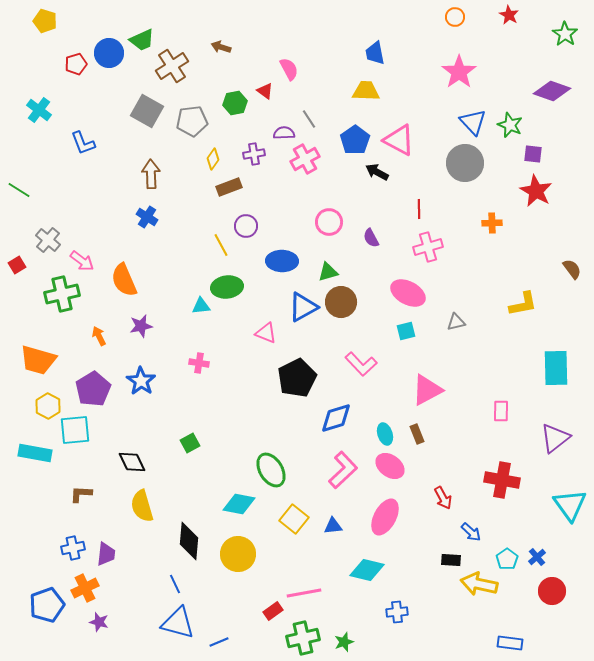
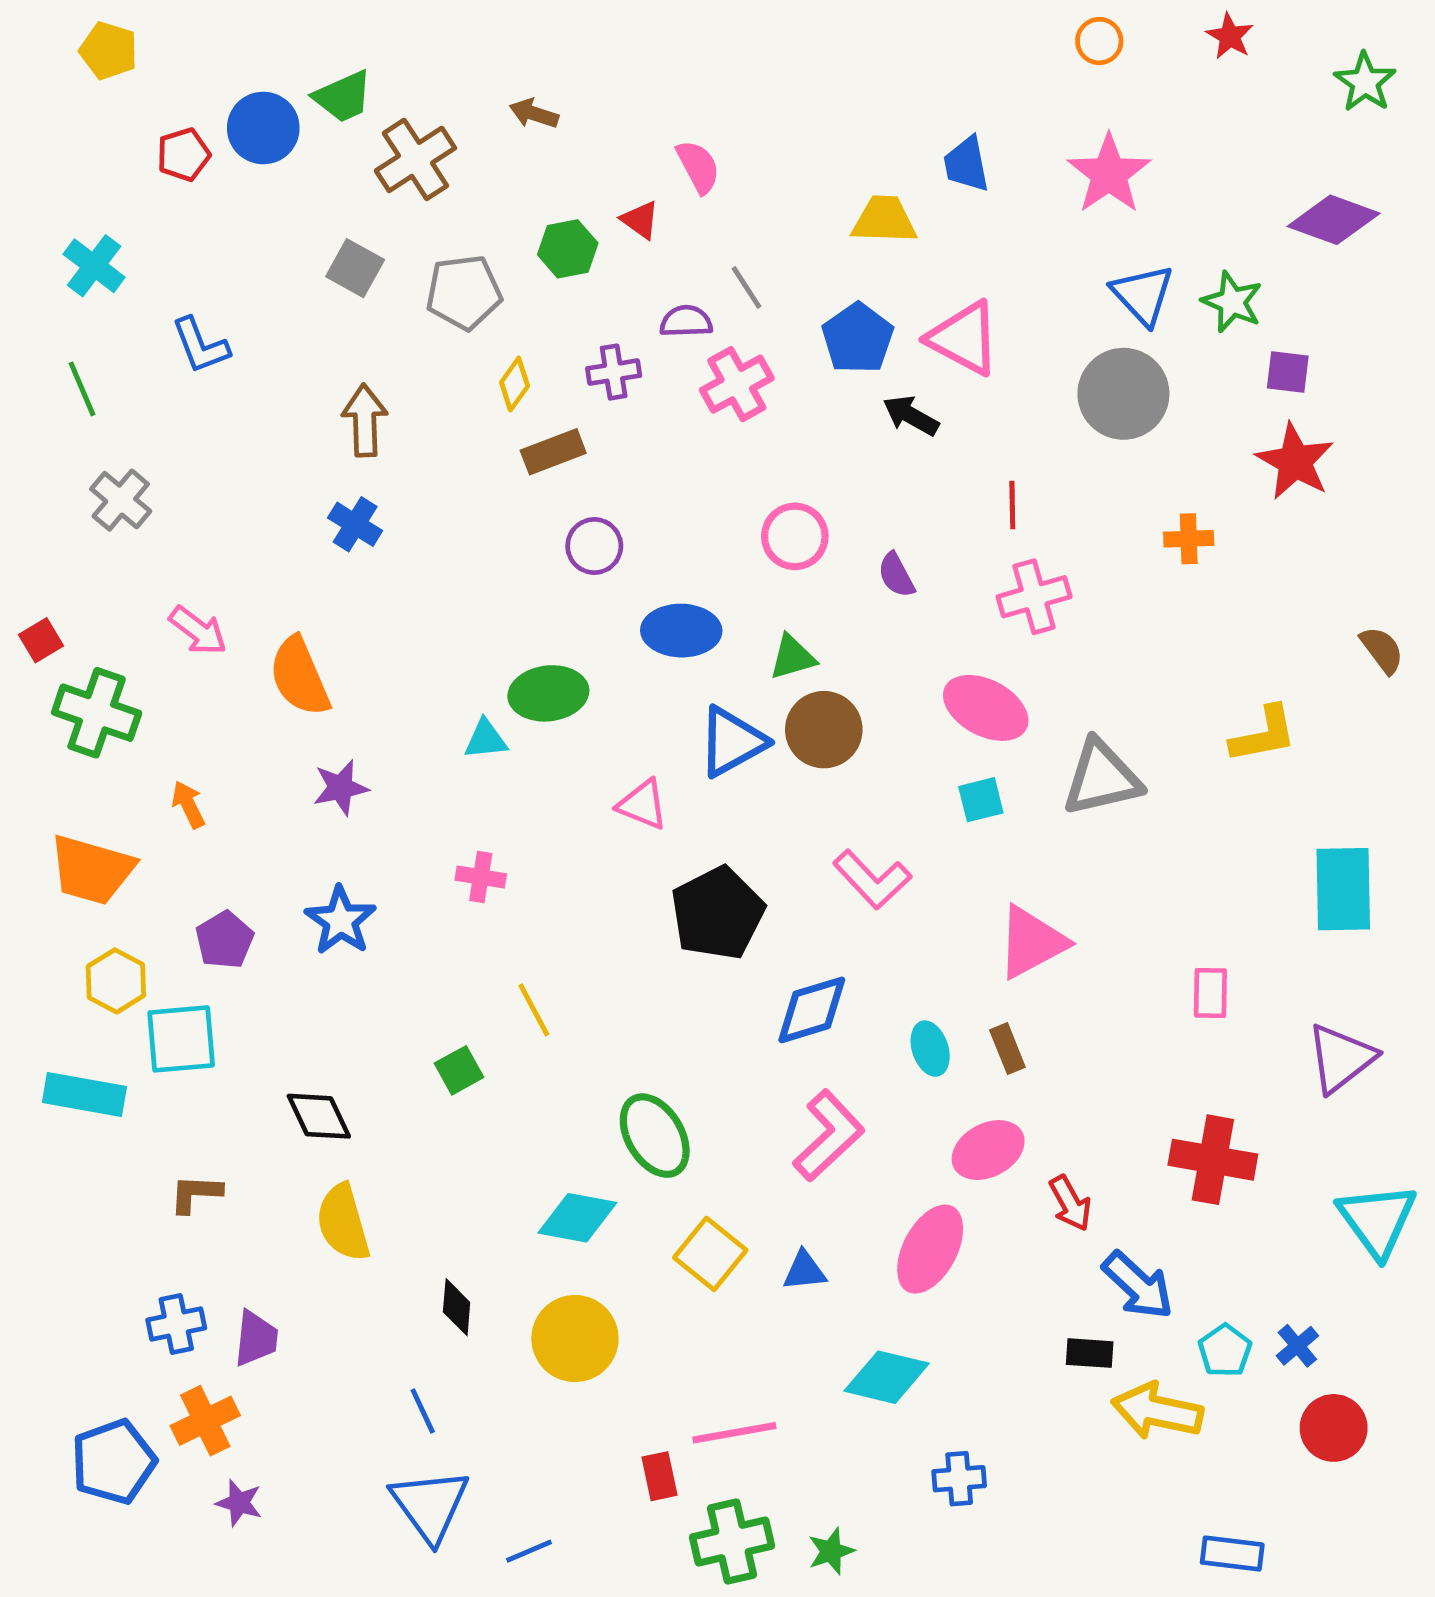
blue trapezoid: (375, 53) -> (966, 164), moved
gray square: (147, 111) -> (355, 268), size x0.7
green line: (19, 190) -> (82, 389), moved, turned 35
gray cross: (48, 240) -> (121, 500), moved
yellow line: (221, 245) -> (534, 1010), moved
green cross: (62, 294) -> (97, 713), moved, turned 32
gray triangle: (456, 322) -> (1102, 778), size x1.8
orange arrow: (99, 336) -> (188, 805), moved
purple pentagon: (93, 389) -> (225, 940), size x0.7
pink ellipse: (390, 466) -> (988, 1150), moved, turned -64
blue arrow: (471, 532) -> (1138, 1285), size x1.5
black diamond: (189, 541) -> (457, 1307), size x0.6
red rectangle: (273, 611) -> (660, 1476), turned -66
blue triangle: (178, 623) -> (430, 1505), turned 39

